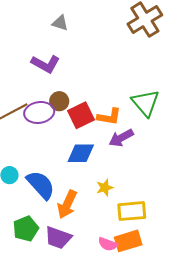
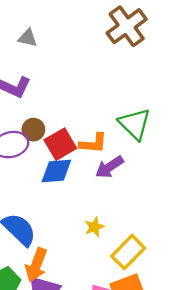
blue diamond: (81, 153) -> (56, 171), moved
orange arrow: (67, 204) -> (36, 265), moved
yellow rectangle: (132, 211) -> (128, 252), turned -36

